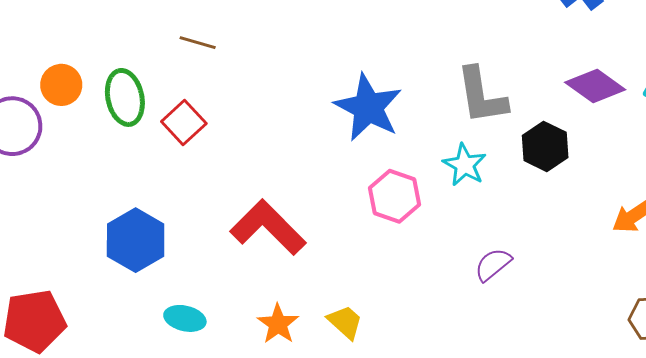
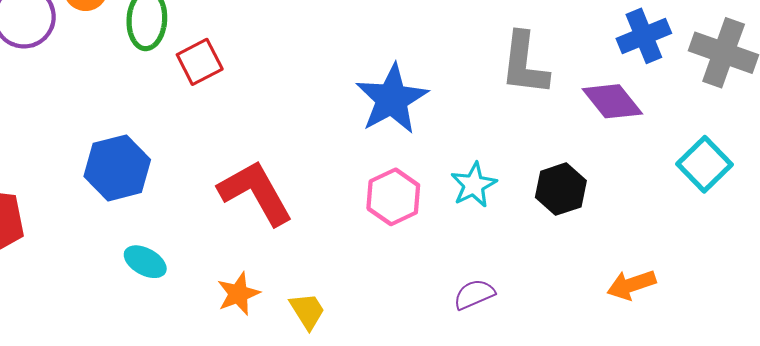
purple diamond: (595, 86) -> (612, 101), moved
gray L-shape: (482, 96) -> (524, 64), moved

